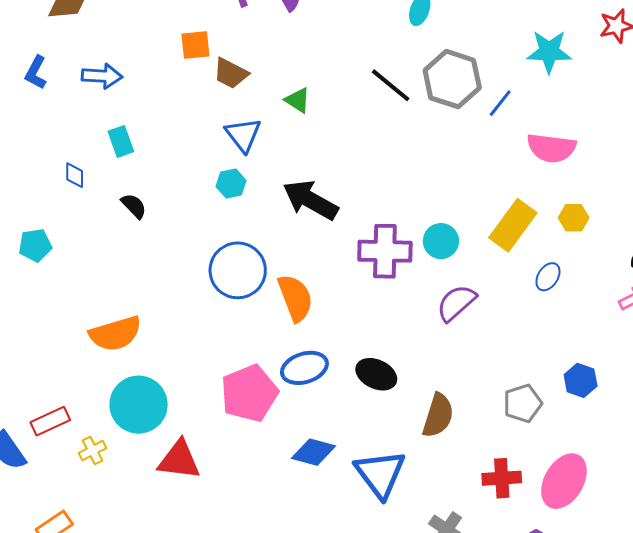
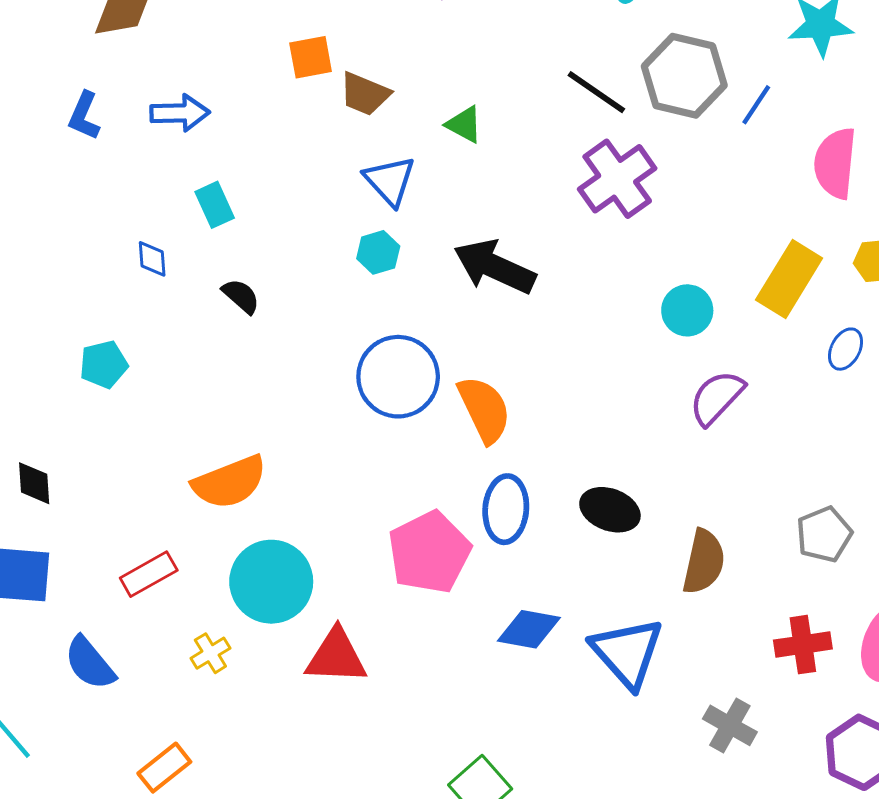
pink semicircle: (551, 148) -> (835, 163), turned 93
purple cross: (385, 251) -> (617, 179), moved, turned -32
blue ellipse: (304, 368) -> (506, 509), turned -63
red rectangle: (50, 421) -> (149, 574), moved

